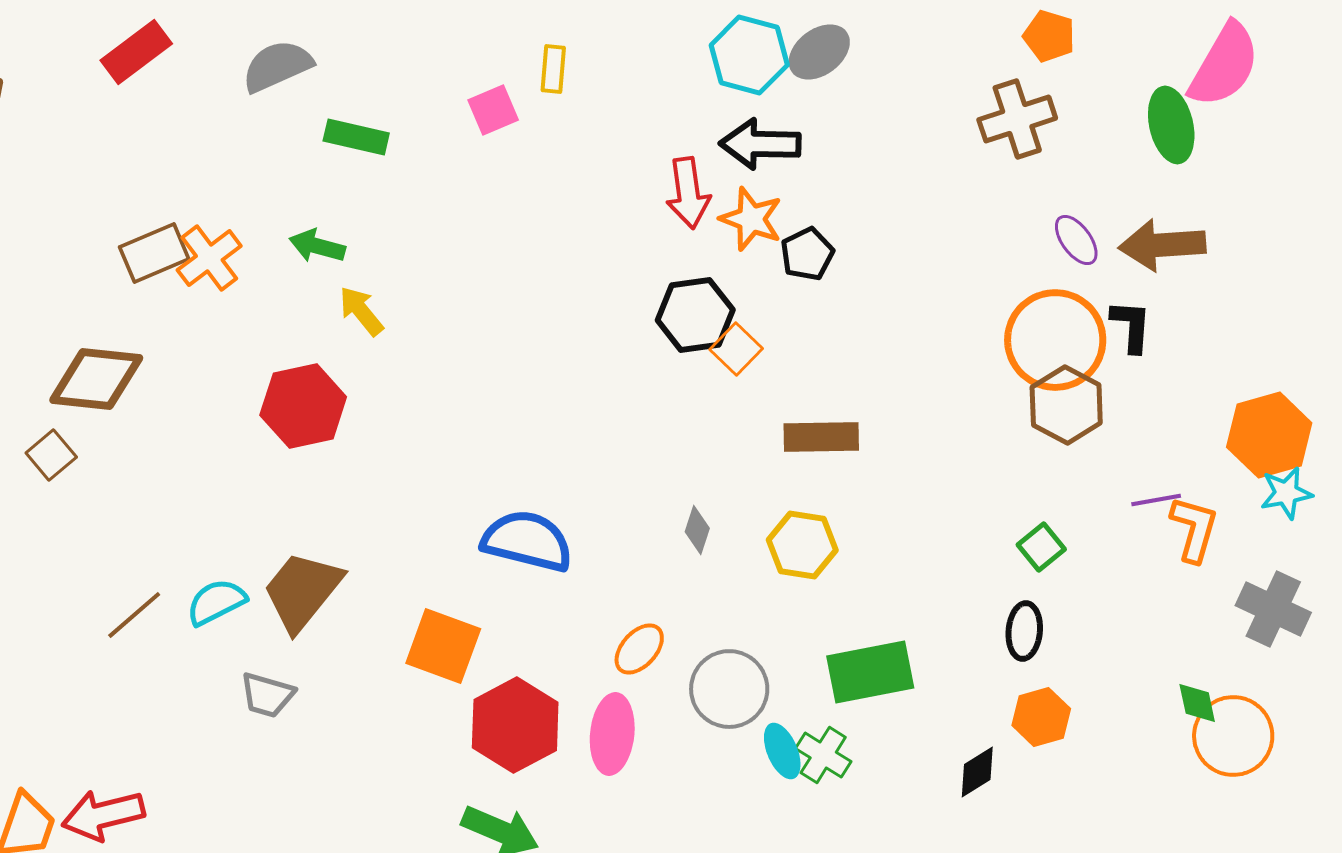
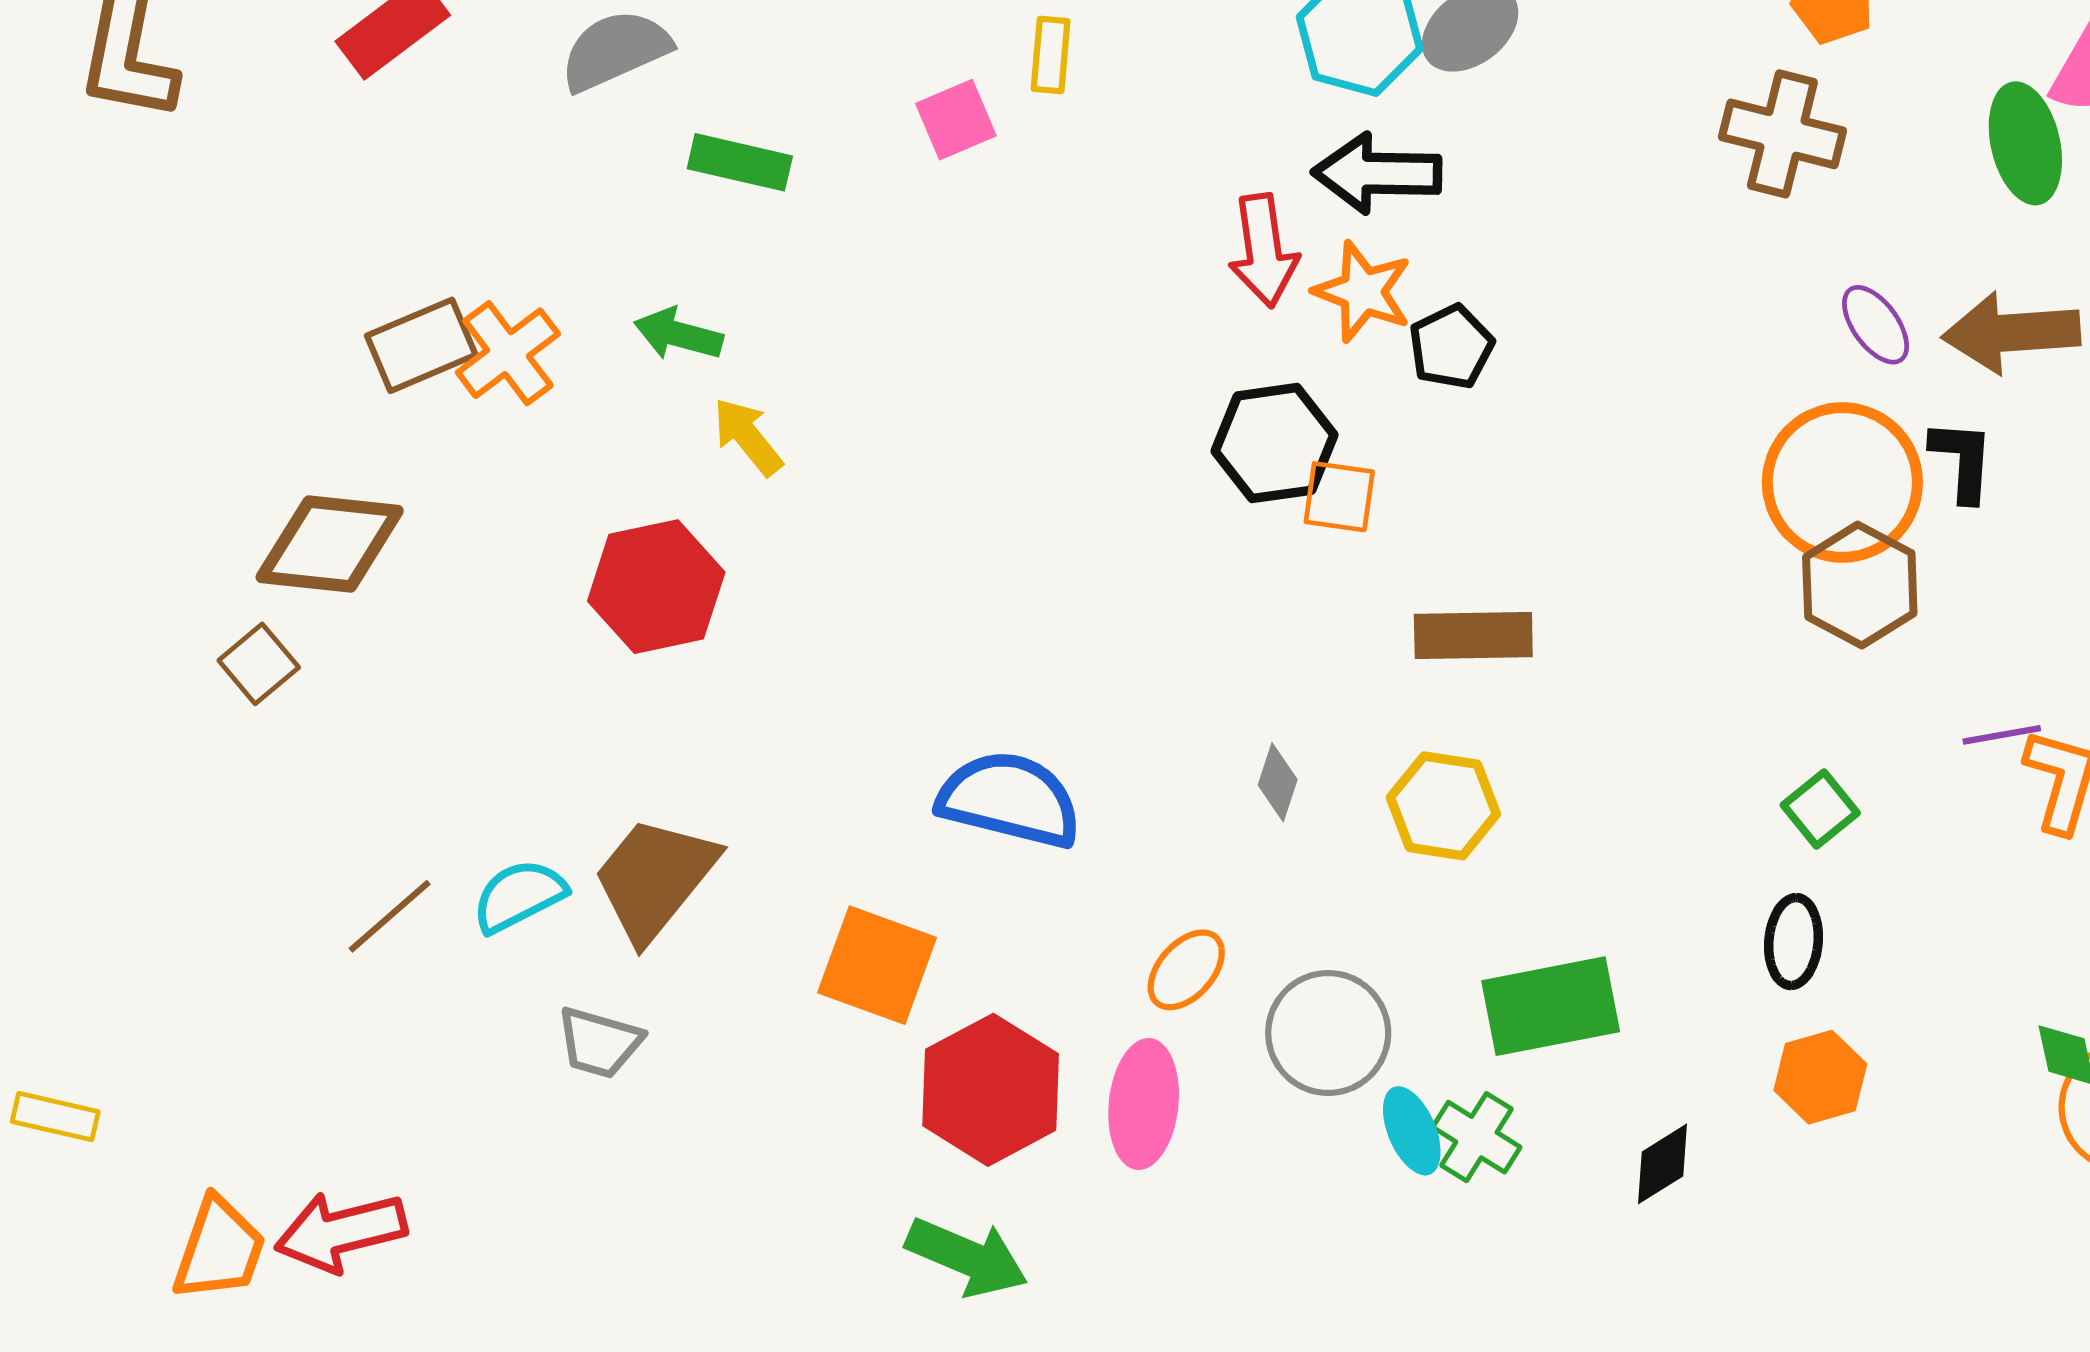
brown cross: (1017, 119) -> (1782, 134), turned 32
orange square: (736, 349) -> (1339, 497), turned -36
black diamond: (977, 772) -> (1663, 1164), moved

